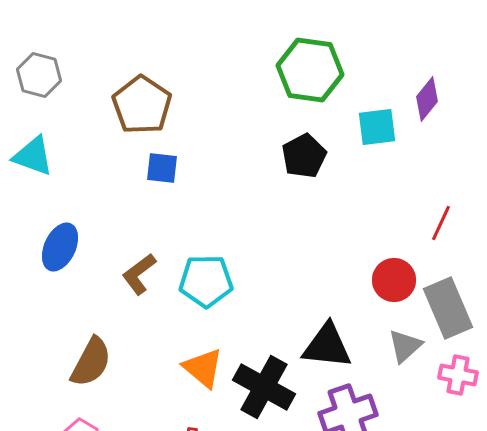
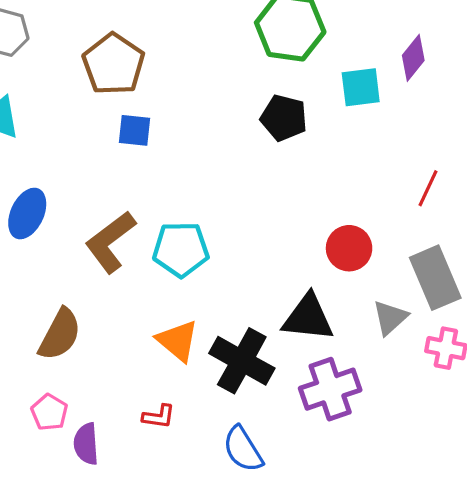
black pentagon: (304, 156) -> (284, 118), turned -30
brown L-shape: (139, 274) -> (110, 242), size x1.4
red circle: (394, 280) -> (349, 248), moved

